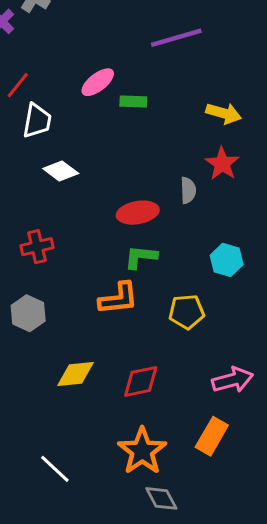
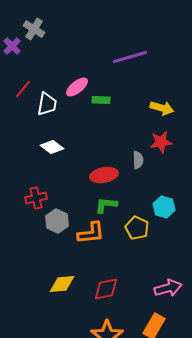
white trapezoid: (37, 121) -> (47, 104), moved
red star: (222, 164) -> (161, 142), turned 30
yellow pentagon: (187, 312) -> (137, 228), moved, turned 30
gray hexagon: (28, 313) -> (57, 221), moved

